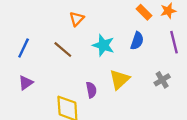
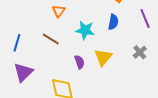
purple triangle: (26, 83) -> (23, 72), size x1.5
purple semicircle: (91, 90) -> (79, 62), moved

